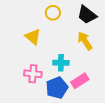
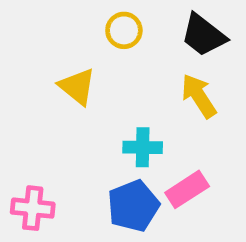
pink cross: (33, 74) -> (33, 208), moved

